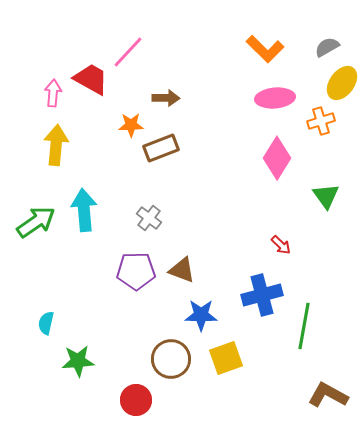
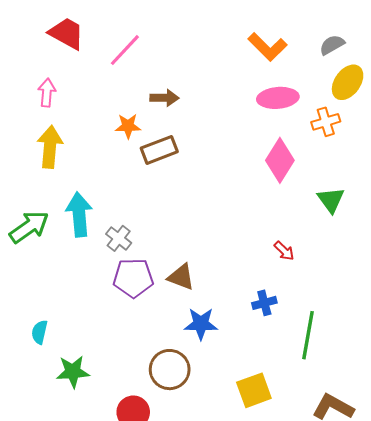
red trapezoid: (91, 79) -> (67, 33), moved
gray cross: (149, 218) -> (119, 238), moved
blue cross: (262, 295) -> (264, 303), size x0.6
yellow square: (226, 358) -> (254, 390), moved

